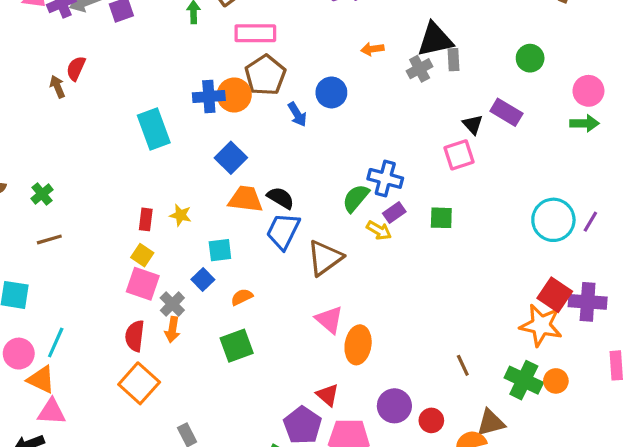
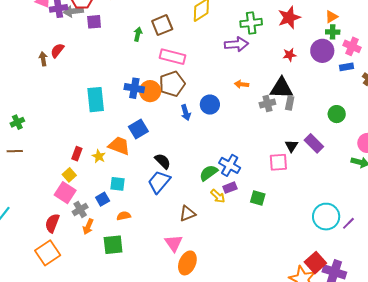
orange trapezoid: (246, 199) -> (119, 146), moved
brown triangle: (325, 258) -> (187, 214), moved, size x0.7
orange arrow: (172, 330) -> (88, 227), moved

